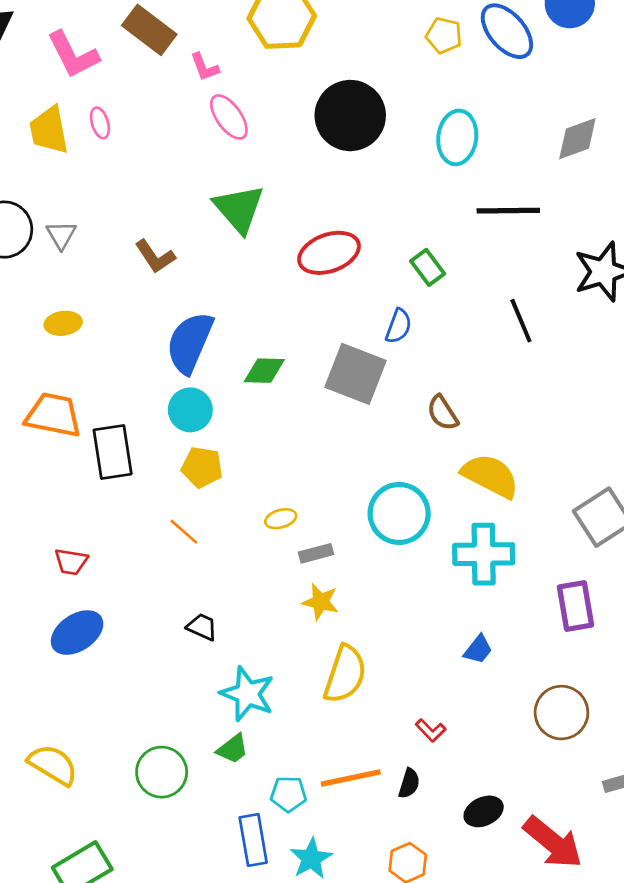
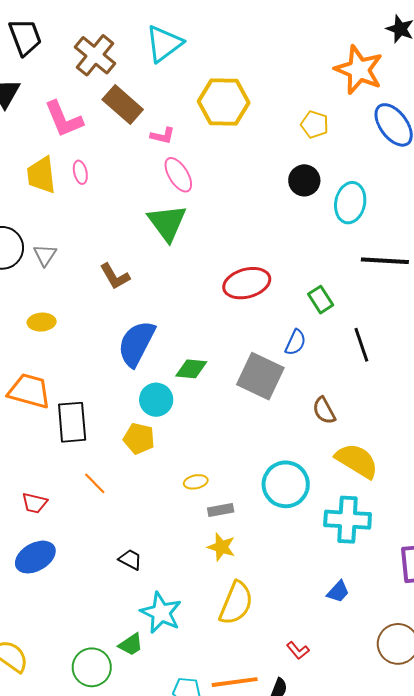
yellow pentagon: (444, 35) -> (315, 124), moved
pink L-shape: (204, 67) -> (163, 136), turned -60
black circle: (350, 116) -> (304, 180), moved, size x0.6
green triangle: (239, 209) -> (167, 223), moved
black line: (521, 321) -> (361, 345), moved
cyan circle: (190, 410) -> (156, 400), moved
orange line: (184, 532) -> (95, 483), moved
green trapezoid: (233, 749) -> (131, 645), moved

